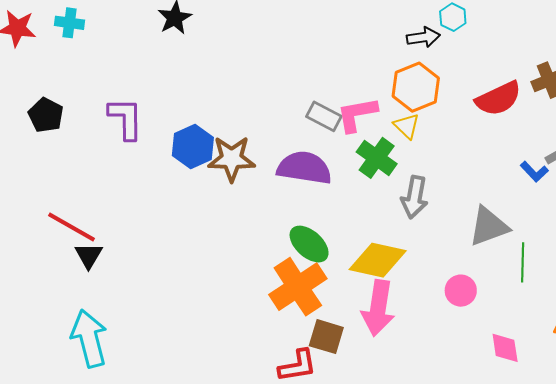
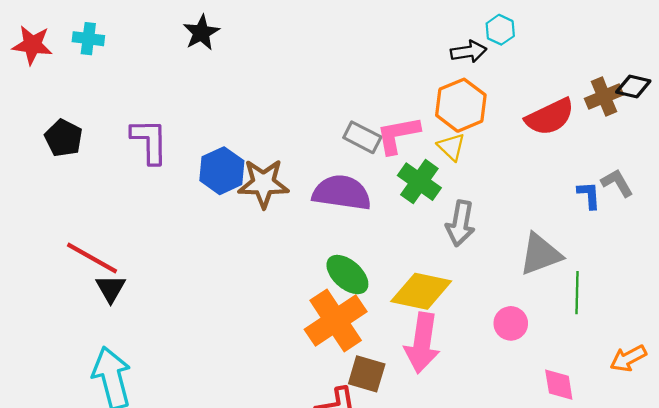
blue L-shape: (534, 172) -> (589, 195), turned -140

